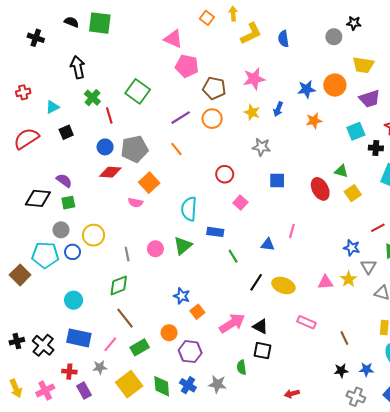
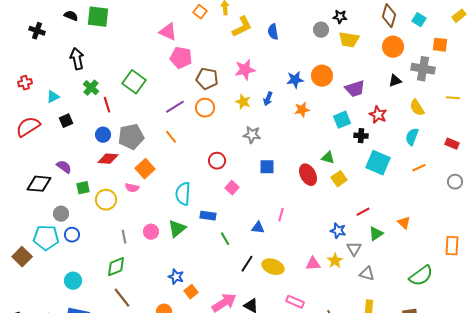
yellow trapezoid: (363, 65) -> (349, 40), moved
green square: (68, 203) -> (83, 188), moved
yellow circle: (93, 235) -> (106, 200), moved

